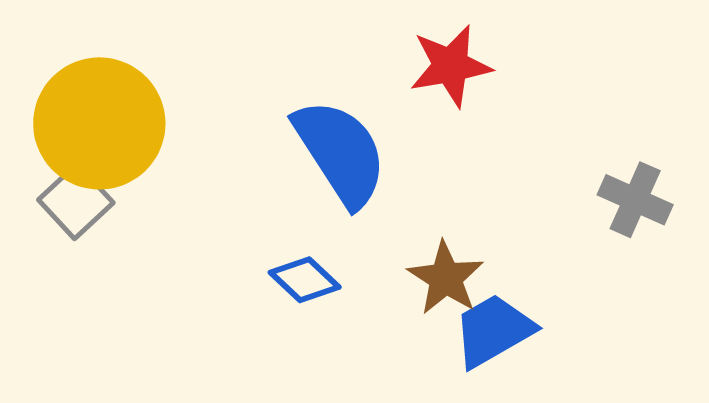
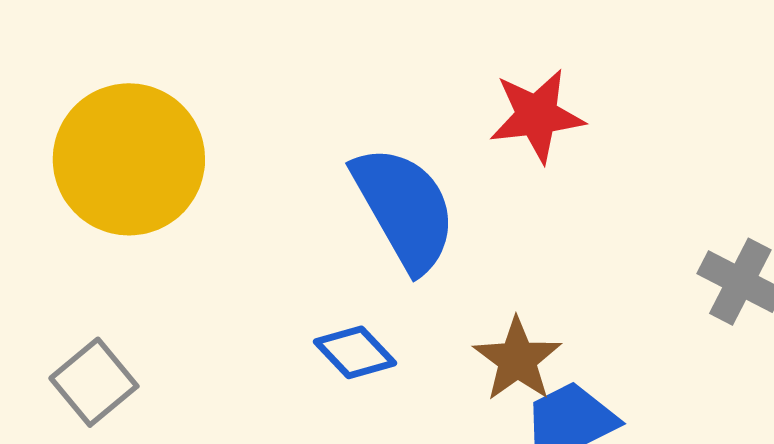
gray square: (76, 201) -> (94, 382), moved

